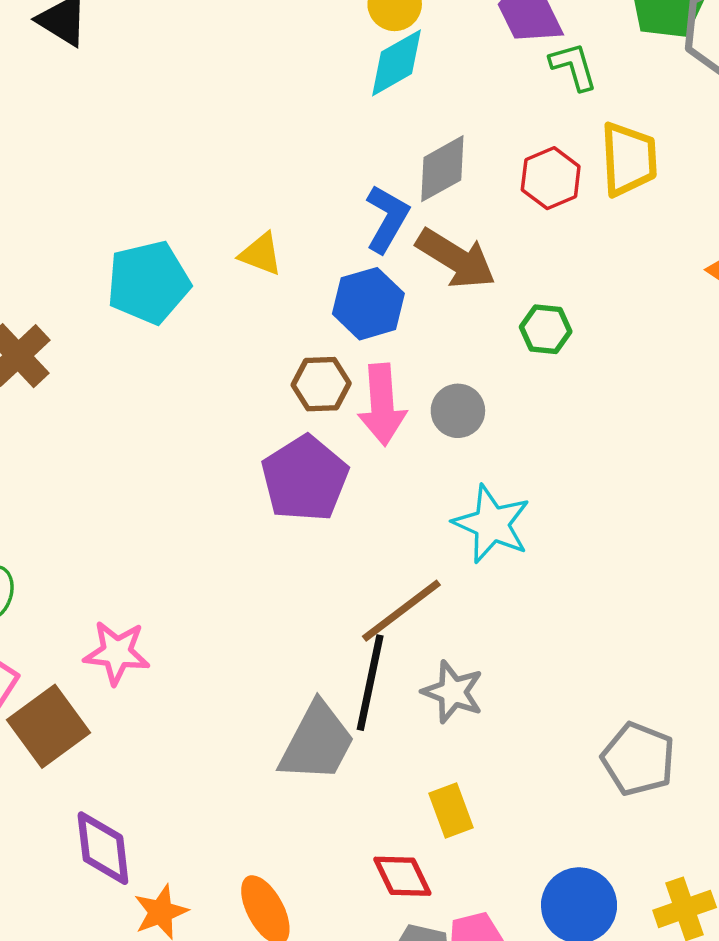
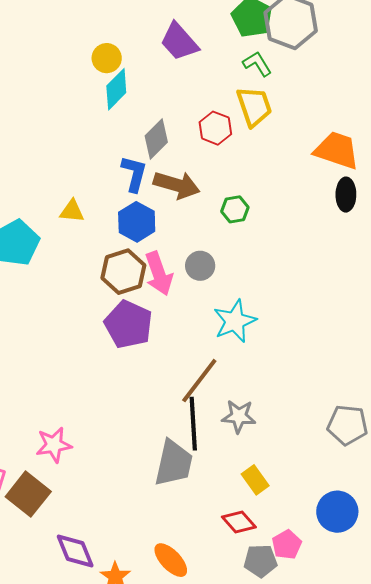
green L-shape: (573, 66) -> (257, 64), moved
brown hexagon: (321, 384) -> (123, 272), size x1.4
cyan star: (492, 524) -> (235, 321), turned -30

